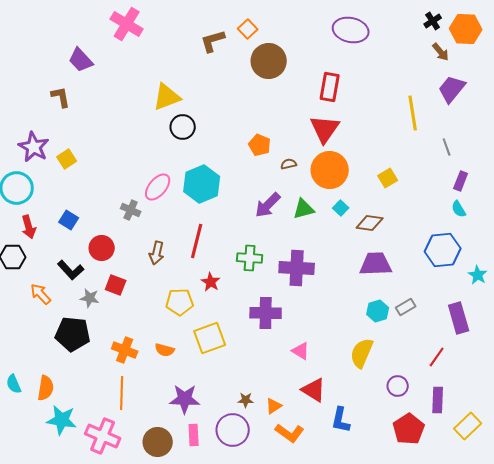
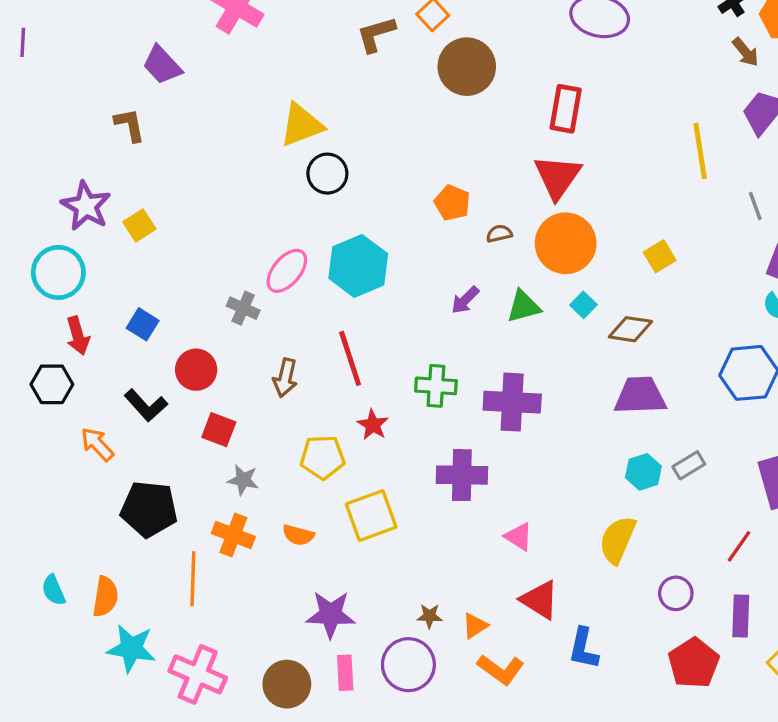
purple arrow: (268, 205) -> (465, 300), size x0.7
red line: (197, 241) -> (350, 358), turned -32
gray star: (90, 298) -> (243, 480), moved
orange line: (122, 393) -> (193, 579), moved

